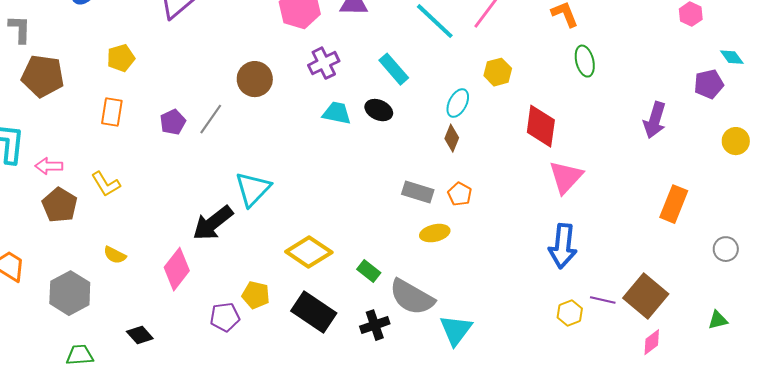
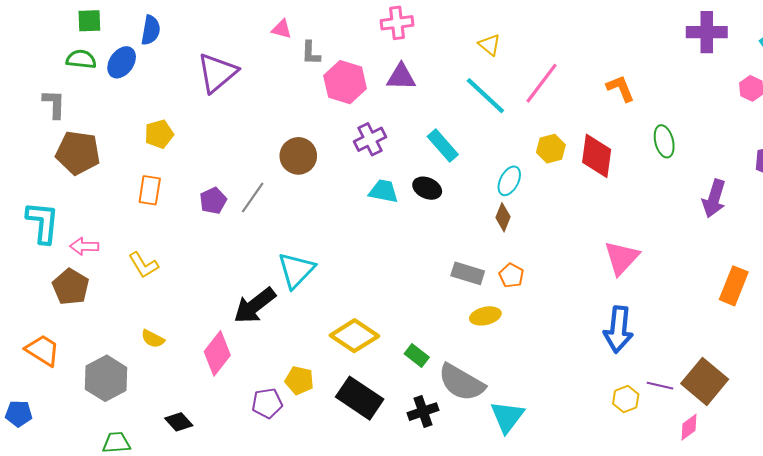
green ellipse: (585, 61) -> (664, 141), moved
red diamond: (541, 126) -> (597, 156), moved
brown pentagon: (60, 205) -> (71, 287), moved
pink diamond: (652, 342) -> (689, 427), moved

